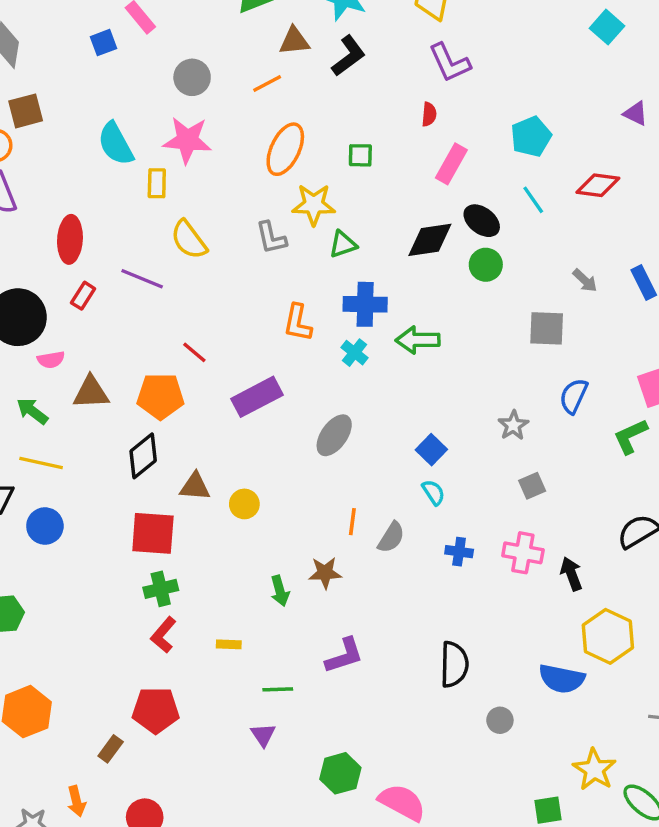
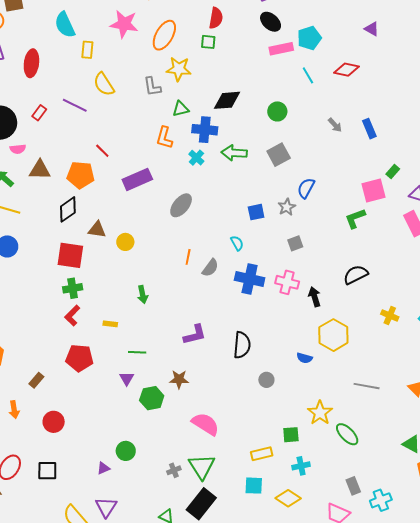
red semicircle: (429, 114) -> (216, 18), moved, size x1.5
pink star: (187, 140) -> (124, 24), moved
pink rectangle: (451, 164) -> (281, 49), moved, turned 45
black ellipse: (482, 221) -> (271, 22), moved
red ellipse: (70, 239) -> (31, 63), moved
black diamond: (430, 240) -> (227, 100), moved
green triangle: (343, 244) -> (181, 109), moved
gray square: (547, 328) -> (279, 155), moved, turned -35
blue semicircle: (574, 396) -> (306, 188), moved
blue square: (431, 450) -> (256, 212), moved, turned 30
blue cross: (459, 552) -> (250, 279), size x1.8
brown star: (325, 573) -> (179, 379), moved
purple L-shape: (344, 656) -> (195, 335), moved
blue semicircle: (562, 679) -> (305, 358), size x0.6
red pentagon: (156, 710) -> (79, 358), moved
green hexagon: (340, 773) -> (152, 398), moved

